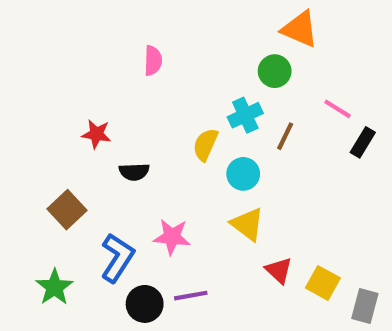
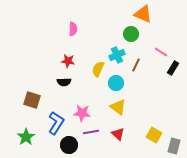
red star: (96, 134) -> (68, 61), moved
brown square: (67, 210) -> (32, 100), turned -30
red triangle: (279, 270) -> (118, 134), moved
purple line: (191, 296) -> (91, 132), moved

